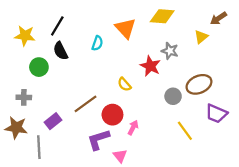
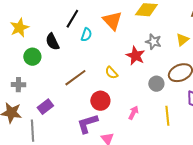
black line: (57, 26) -> (72, 19), moved
yellow star: (25, 36) -> (19, 28), turned -30
yellow triangle: (201, 37) -> (182, 40), moved
brown line: (85, 104) -> (75, 78), moved
pink arrow: (133, 128) -> (133, 113), moved
yellow line: (185, 131) -> (167, 116), turned 30

